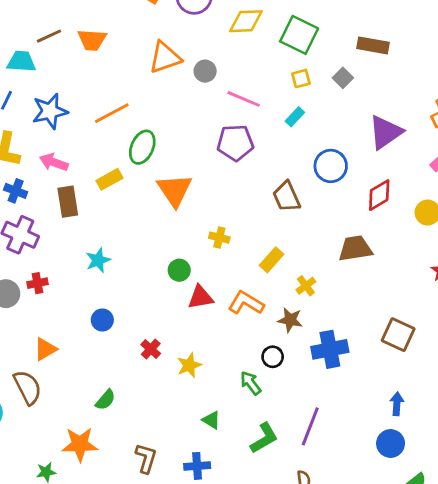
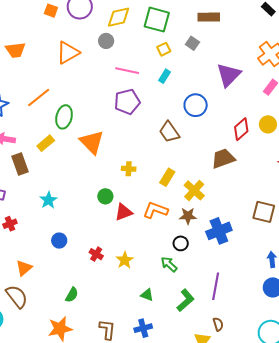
gray circle: (205, 71) -> (106, 41), moved
red diamond: (379, 195) -> (241, 129), moved
yellow cross: (306, 286) -> (194, 190), size x1.5

